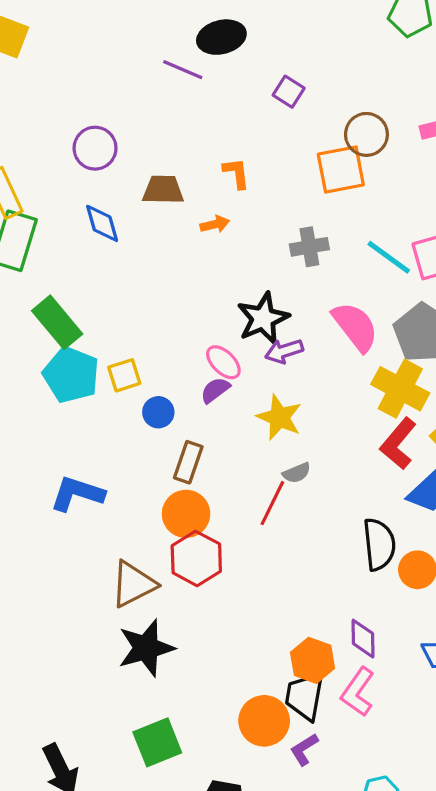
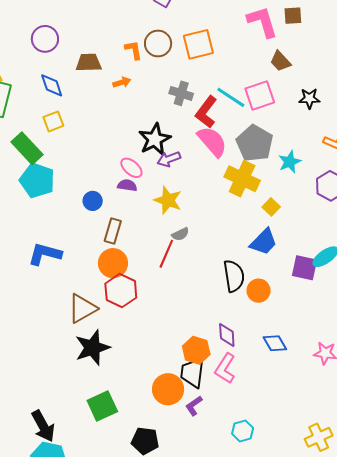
brown circle: (366, 134) -> (158, 43), moved
gray cross: (309, 247) -> (181, 93), turned 30
yellow square: (124, 375) -> (53, 121), moved
purple semicircle: (215, 390) -> (127, 185), turned 48
red L-shape: (398, 444) -> (206, 112), moved

